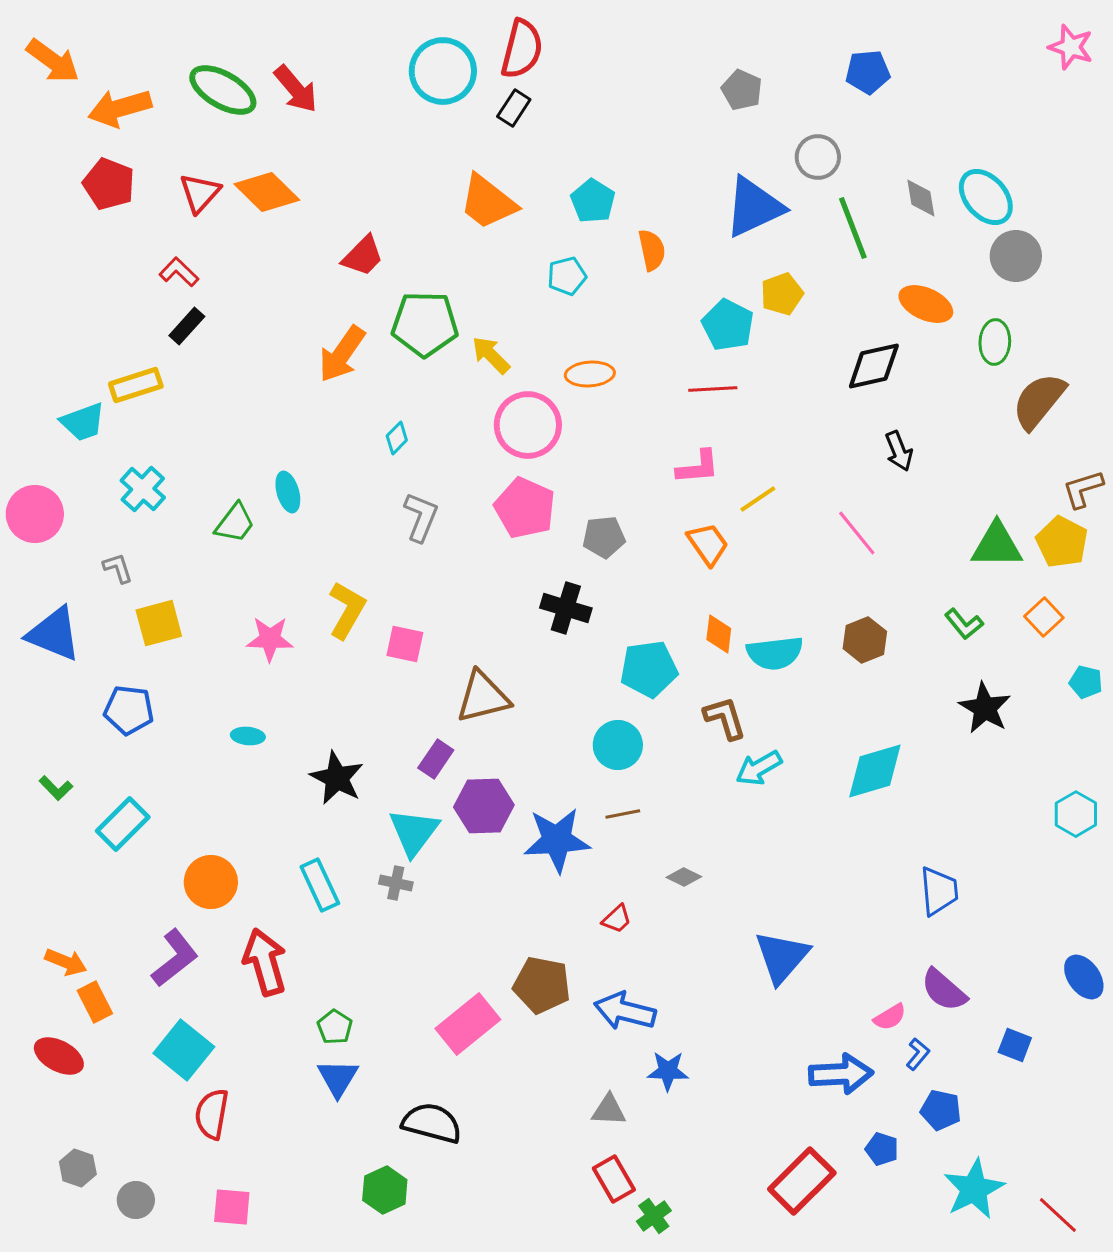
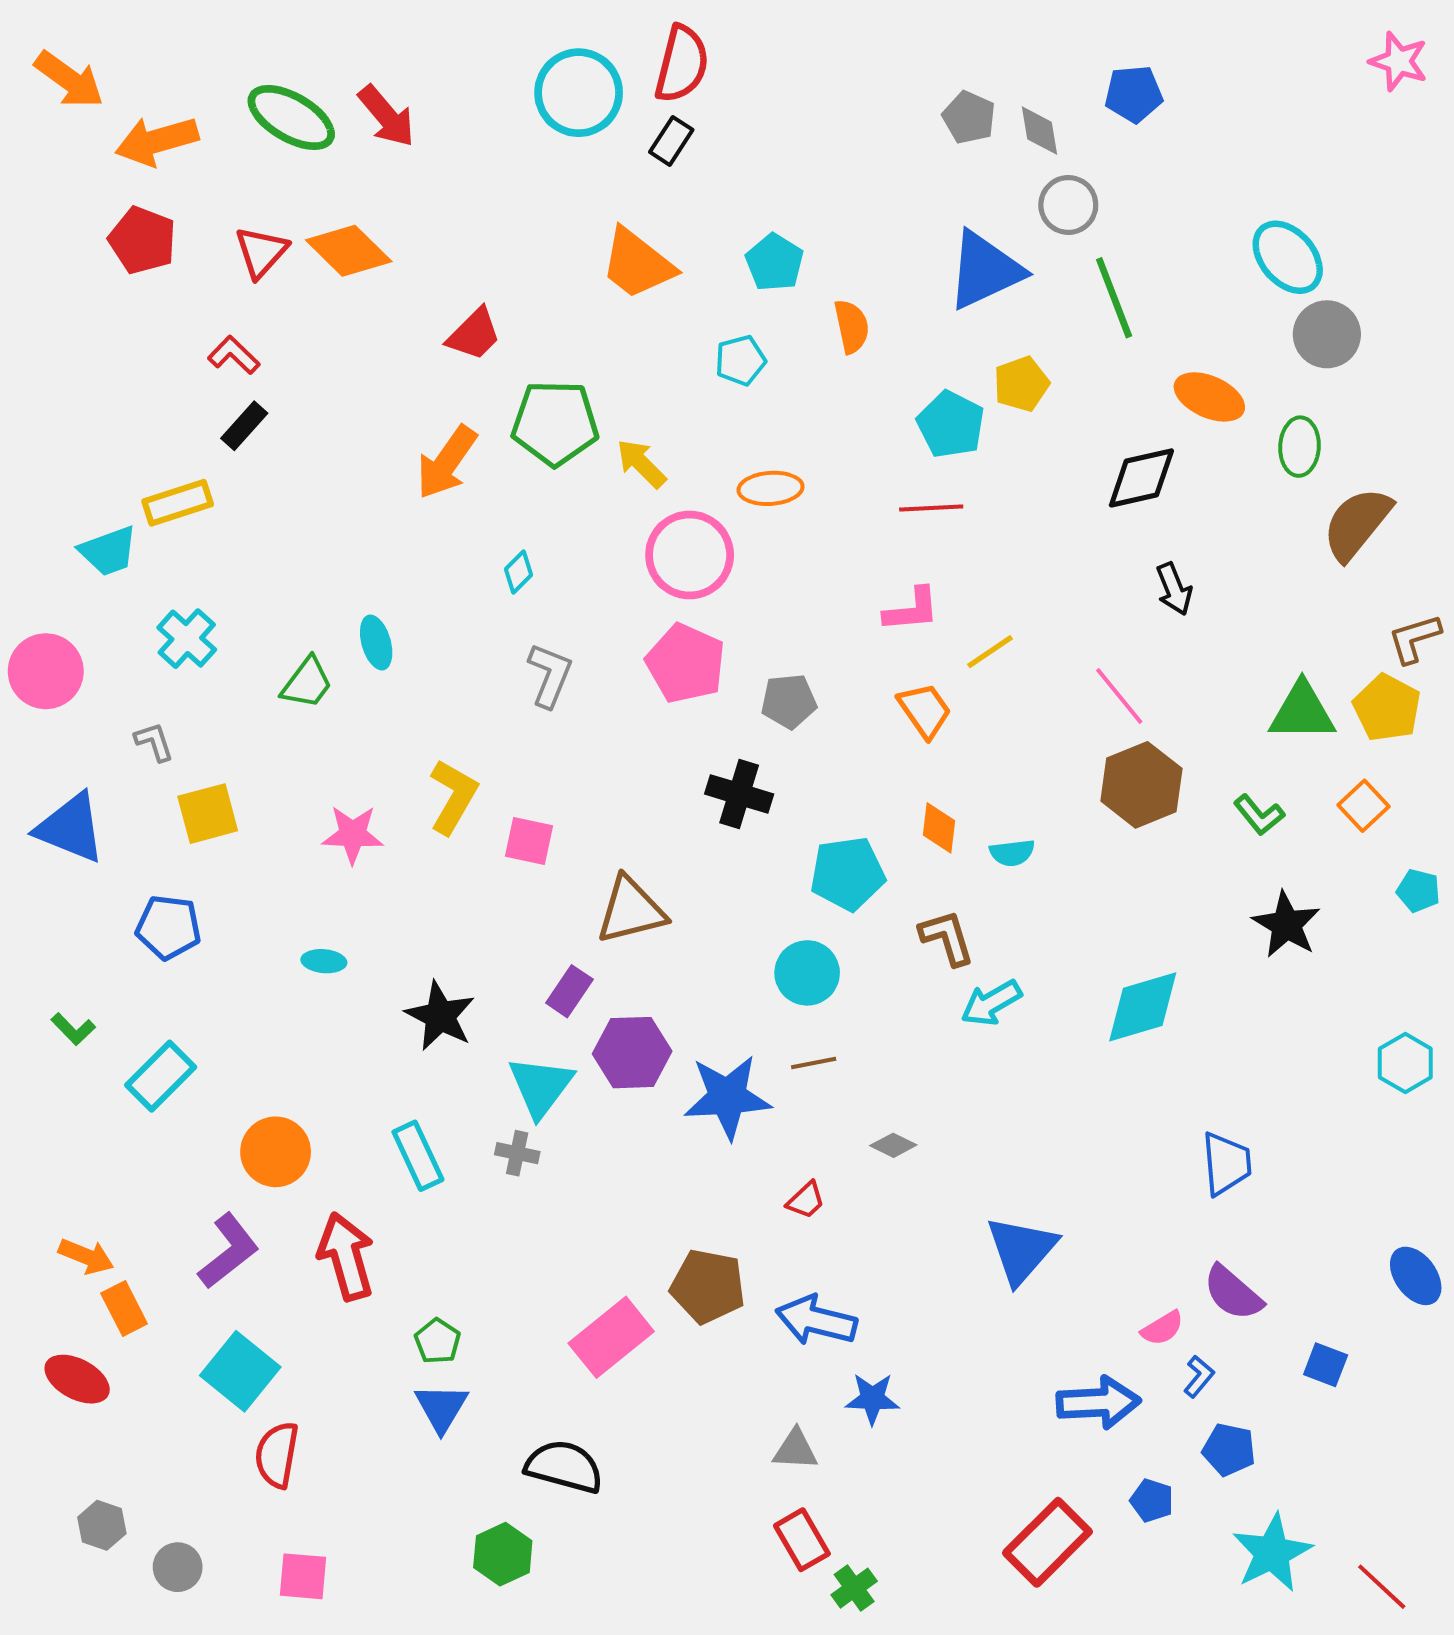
gray diamond: (921, 198) -> (1040, 131), moved
brown hexagon: (865, 640) -> (1141, 785), moved, size x1.4
cyan semicircle: (775, 653) -> (1012, 853), size x0.6

